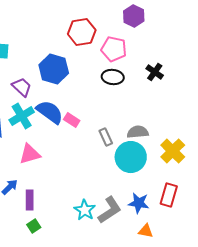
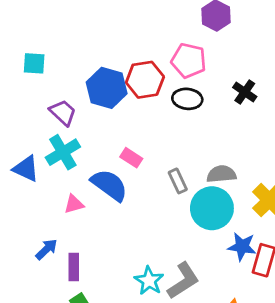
red hexagon: (82, 32) -> (145, 80), moved
blue semicircle: (50, 112) -> (109, 185), moved
pink triangle: (30, 154) -> (74, 204), size x0.7
blue star: (139, 203) -> (242, 247), moved

